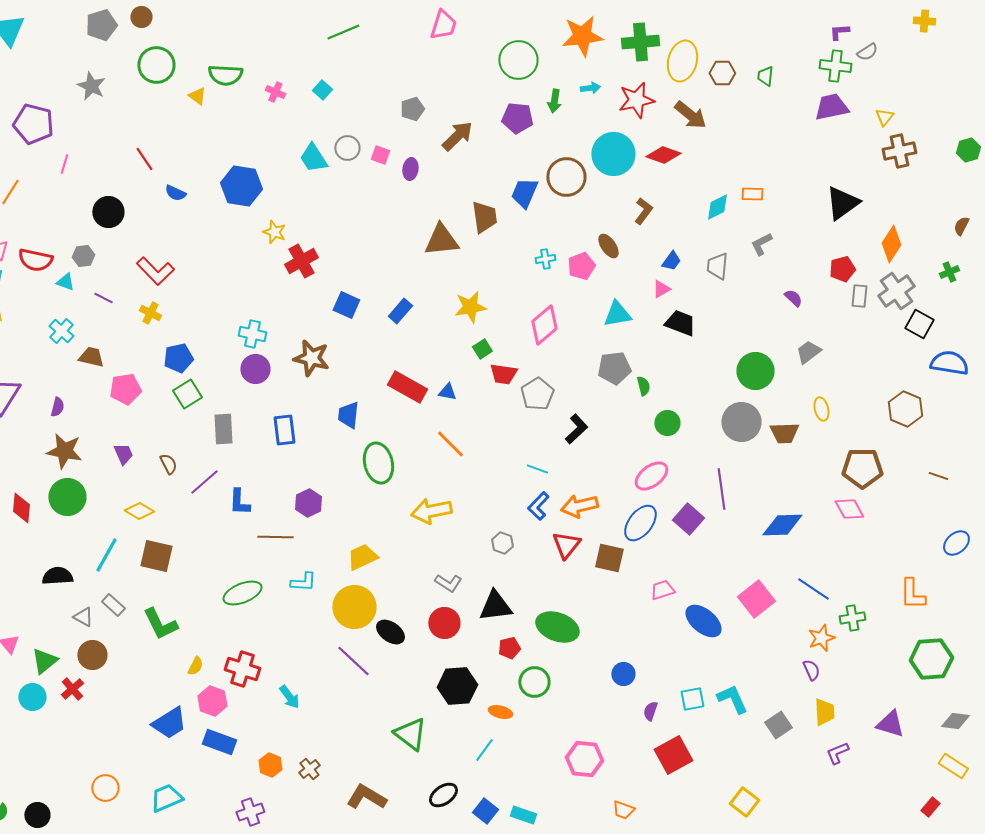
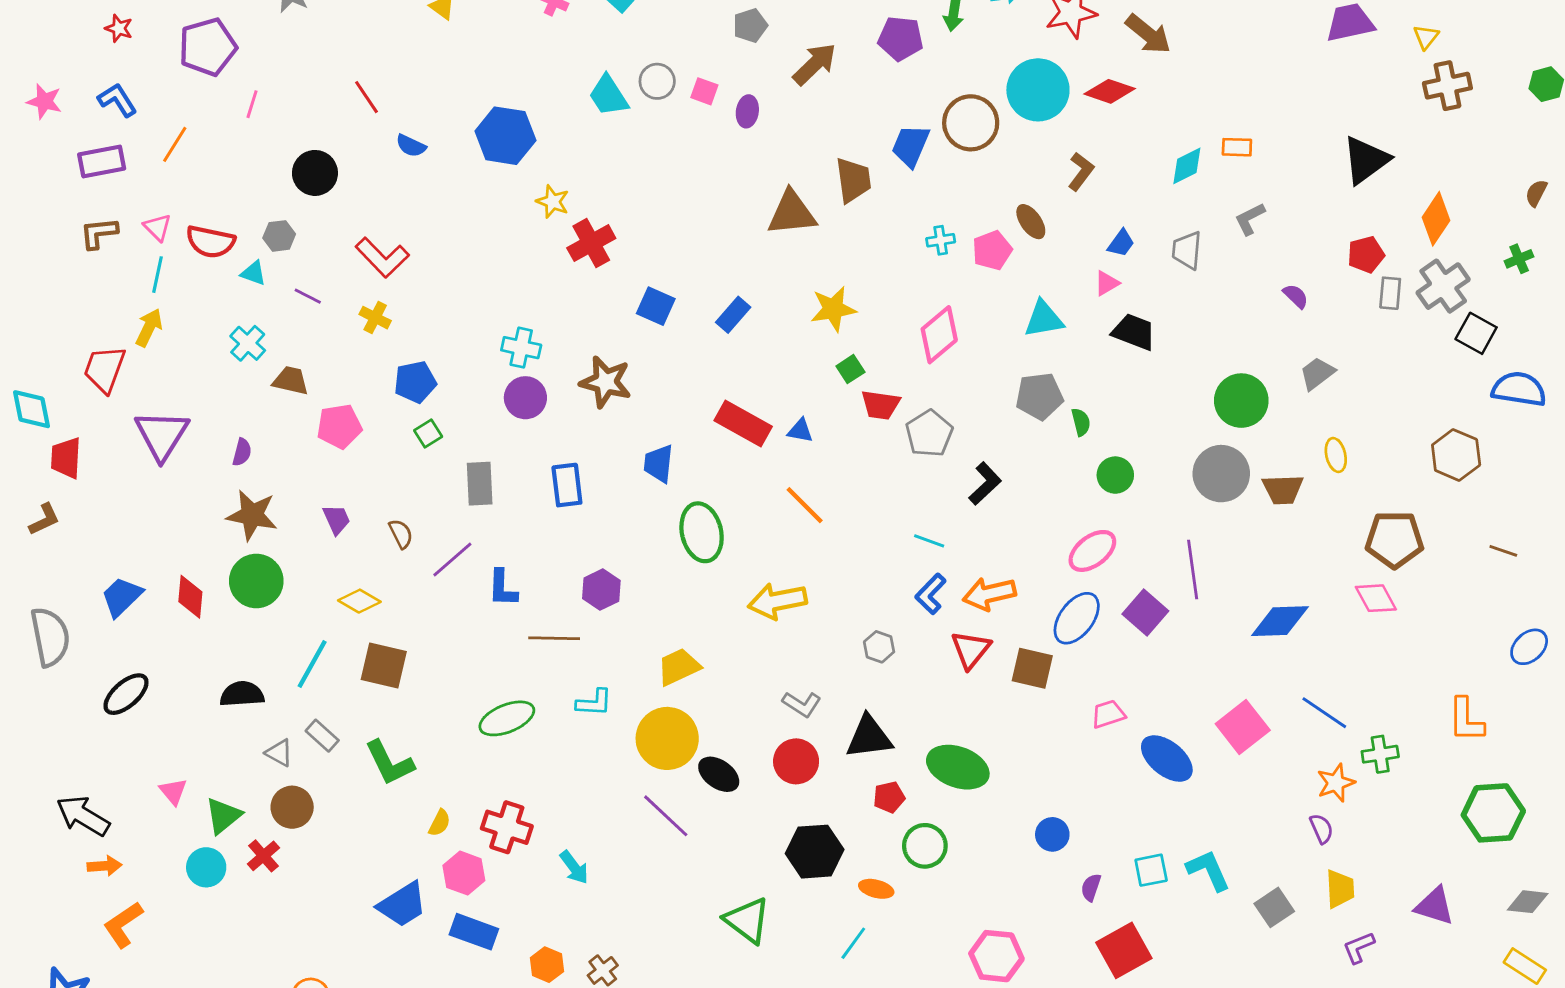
purple pentagon: (33, 124) -> (208, 47), turned -30
green square: (187, 394) -> (428, 434), size x0.7

